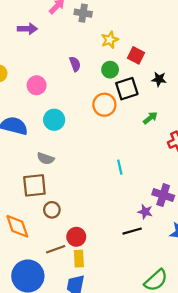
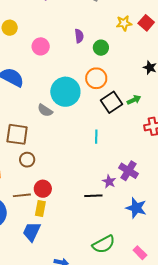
yellow star: (110, 40) -> (124, 23), moved
red square: (136, 55) -> (146, 23), moved
green circle: (110, 70) -> (101, 48), moved
black square: (127, 89) -> (112, 102), moved, turned -30
cyan circle: (54, 120) -> (65, 92), moved, size x1.5
gray semicircle: (46, 159) -> (45, 110), moved

